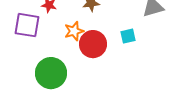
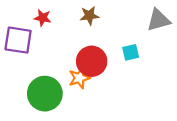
orange star: (74, 31) -> (79, 78), moved

